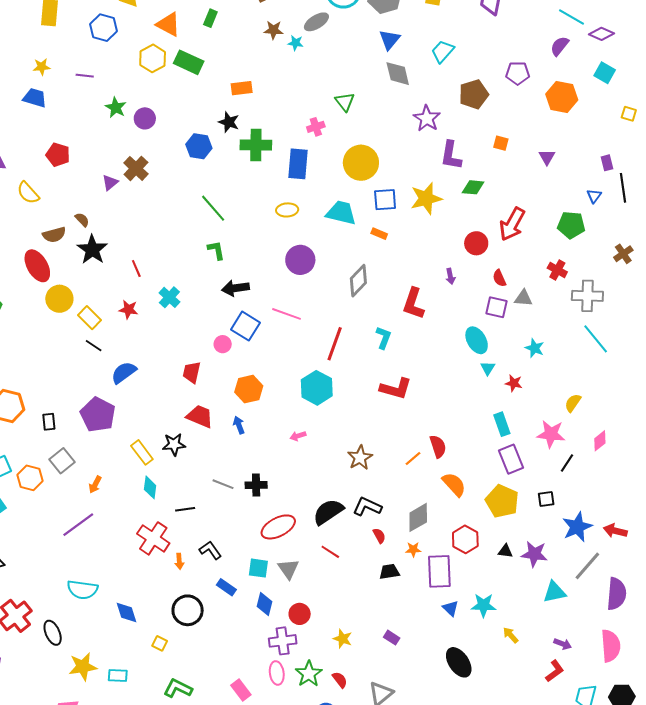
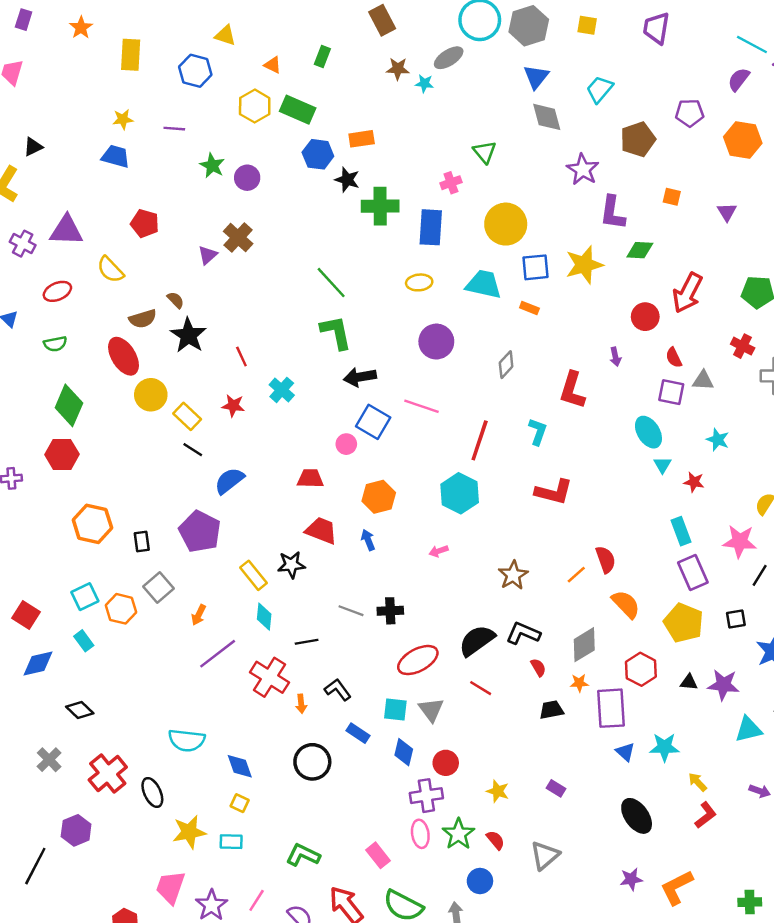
orange triangle: (168, 24) -> (273, 65), size x0.6
blue hexagon: (199, 146) -> (318, 154), moved
green L-shape: (216, 250) -> (336, 332), size x1.5
gray diamond: (358, 281) -> (506, 365), size x0.7
red trapezoid: (192, 372) -> (310, 478), turned 80
purple line: (78, 525) -> (218, 654), moved
yellow square: (160, 643) -> (240, 803), moved
red L-shape: (555, 671) -> (706, 815), moved

